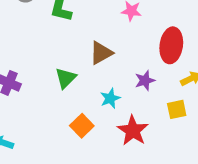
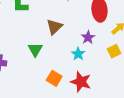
cyan star: (110, 98) -> (78, 54), moved
red star: (133, 131) -> (81, 82), moved

